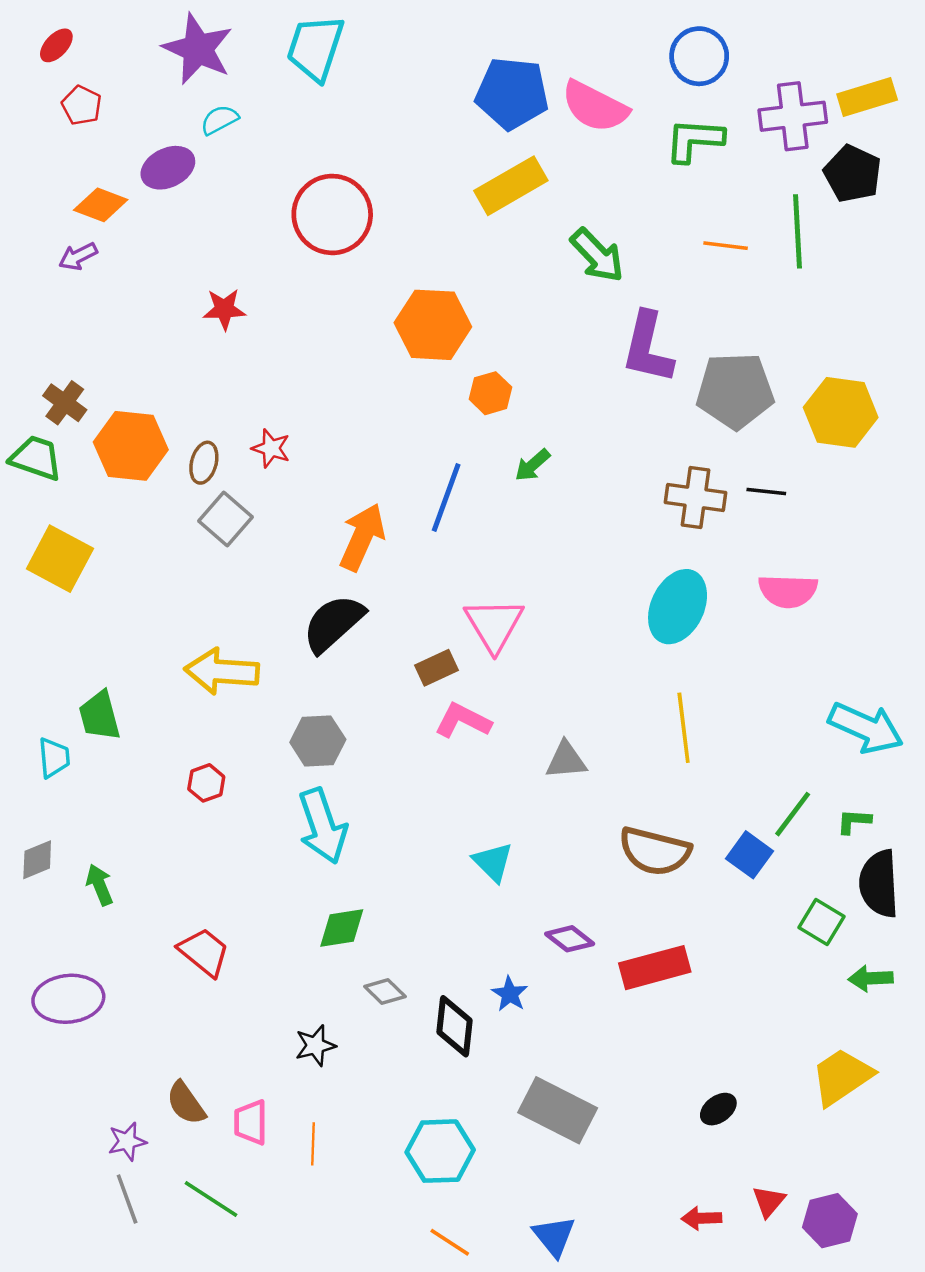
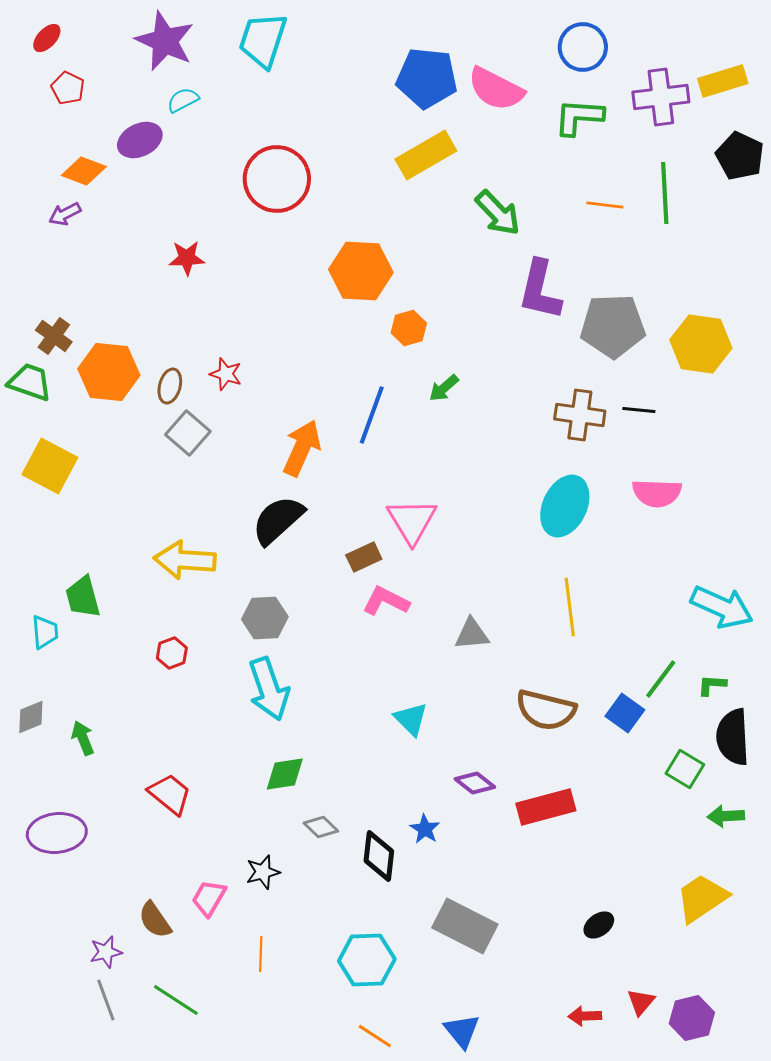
black pentagon: (853, 174) -> (740, 156), moved
pink trapezoid: (251, 1122) -> (209, 898), moved, turned 30

